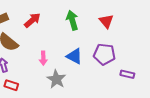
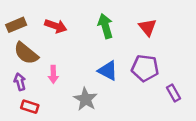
red arrow: (32, 20) -> (56, 26), turned 60
pink arrow: (43, 58) -> (53, 74), moved
purple rectangle: (127, 74) -> (174, 93), turned 48

